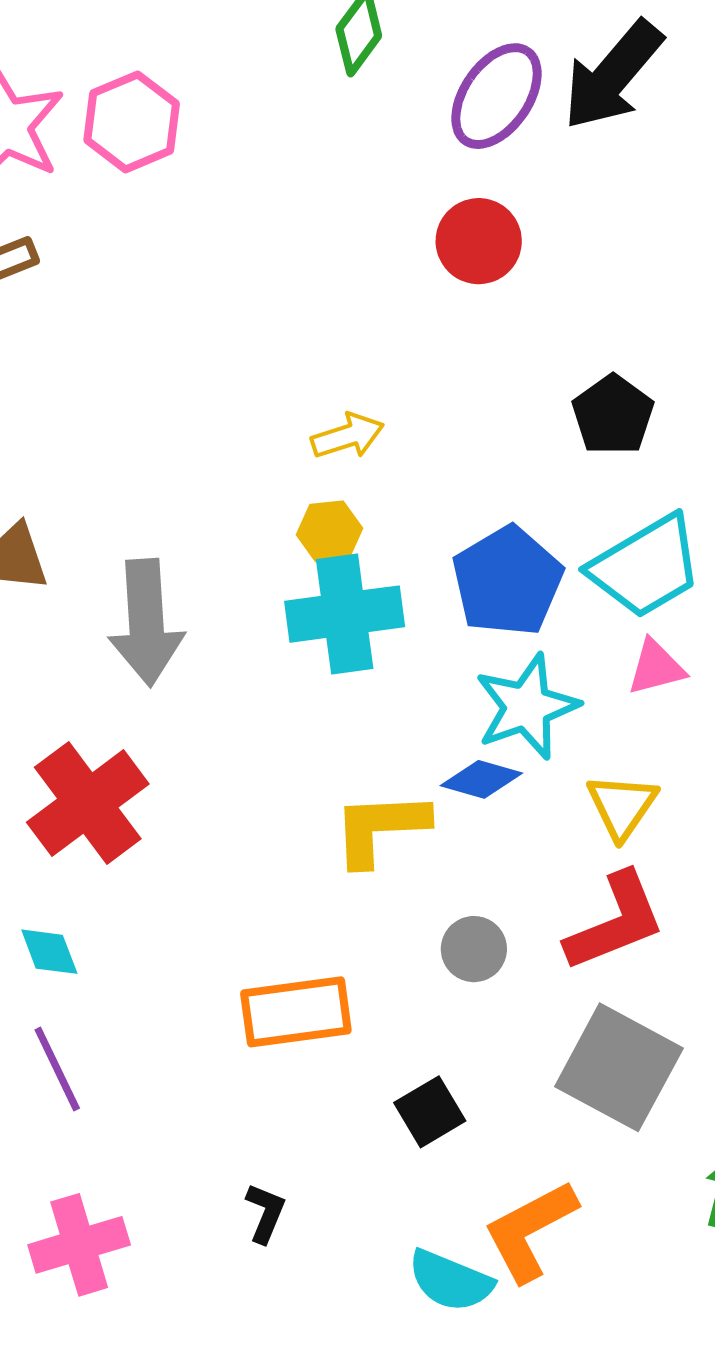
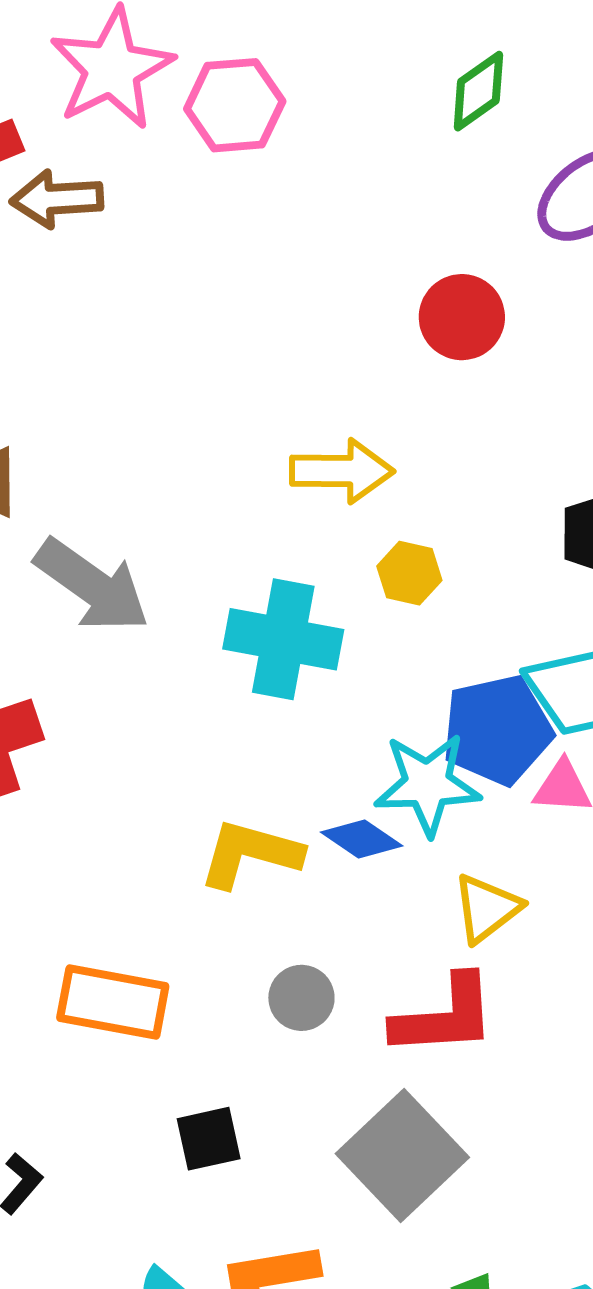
red circle: (479, 241) -> (462, 317), moved
yellow arrow: (348, 436) -> (342, 471), size x1.4
yellow hexagon: (329, 531) -> (409, 573), moved
blue pentagon: (507, 581) -> (497, 730), moved
gray arrow: (146, 623) -> (92, 585), turned -69

